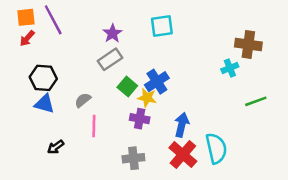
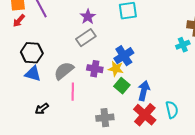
green square: (127, 87) -> (122, 86), moved
gray semicircle: (83, 100) -> (64, 71), size x1.5
purple cross: (140, 119) -> (95, 69), moved
cyan semicircle: (216, 148) -> (172, 110), size x0.7

